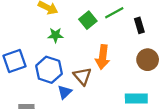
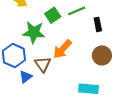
green star: (55, 35) -> (34, 32), moved, size x1.6
orange arrow: (103, 57) -> (62, 49), turned 30

